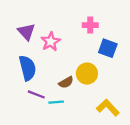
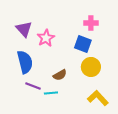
pink cross: (90, 25) -> (91, 23), moved
blue square: (108, 48) -> (83, 44), moved
yellow circle: (87, 74) -> (91, 67), moved

